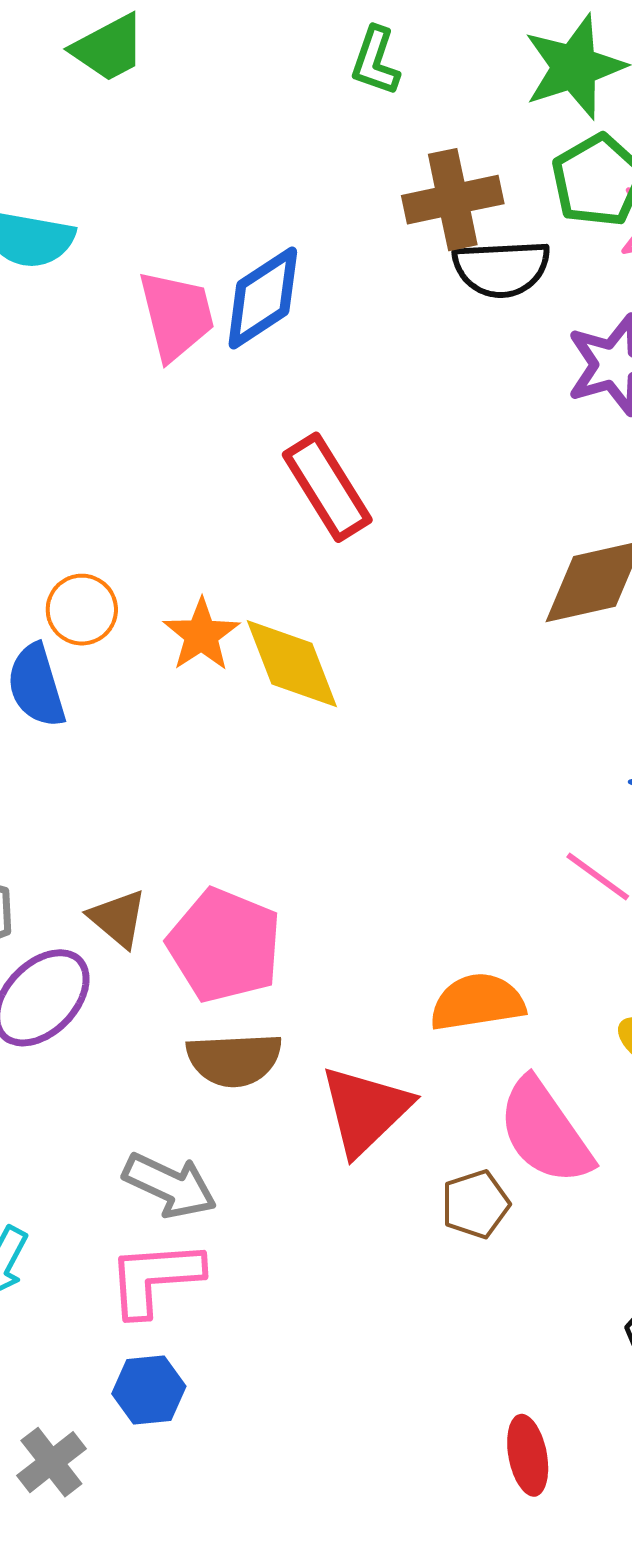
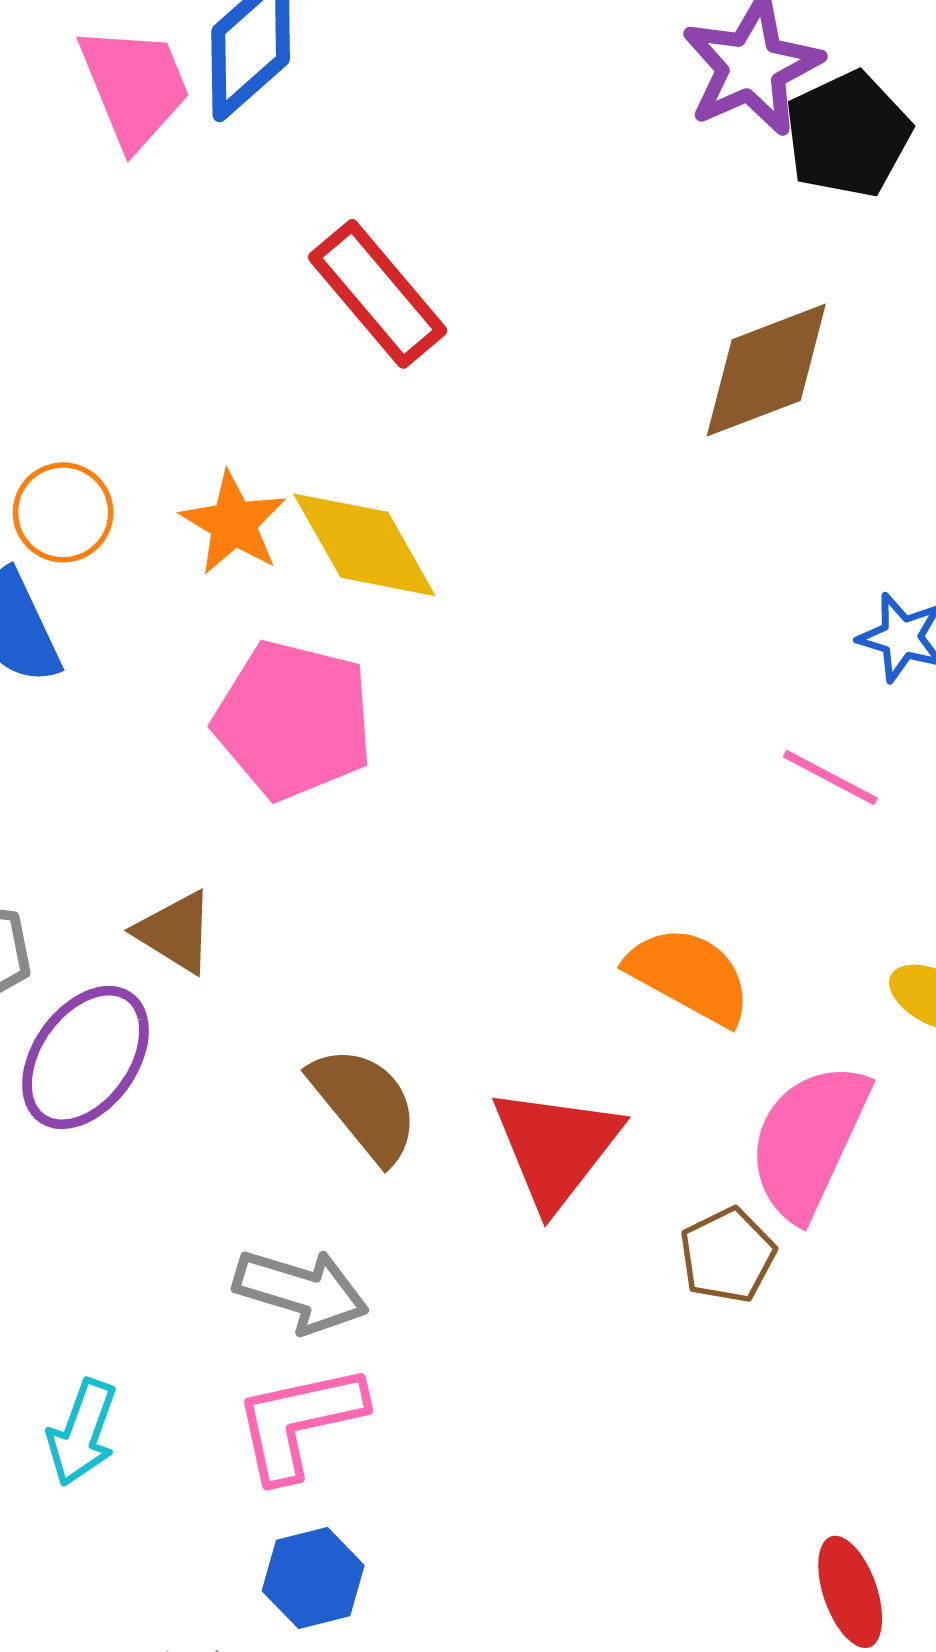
pink pentagon: (224, 945) -> (294, 720), moved
orange semicircle: (477, 1002) -> (689, 976), turned 46
brown semicircle: (234, 1060) -> (365, 1104), turned -118
pink semicircle: (545, 1132) -> (809, 1141), turned 68

